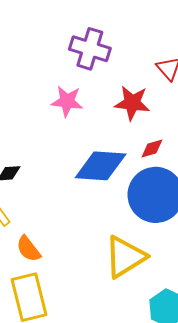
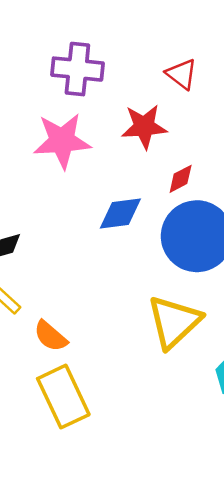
pink star: (67, 101) -> (62, 141), size x1.4
blue diamond: (101, 166) -> (120, 214), size x0.7

